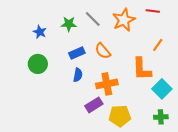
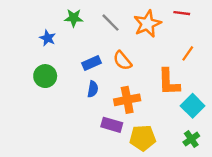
green star: (69, 24) -> (74, 18), moved
purple rectangle: (94, 105) -> (112, 125), turned 48
green cross: (161, 117) -> (191, 139), turned -32

